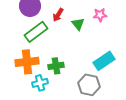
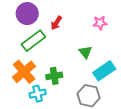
green triangle: (78, 24) -> (85, 52), moved
orange cross: (27, 62) -> (24, 72), turned -35

